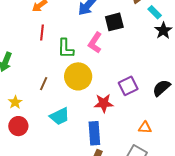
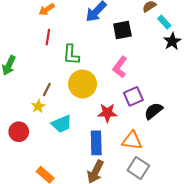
pink L-shape: (95, 43) -> (120, 67), moved
black semicircle: (161, 88) -> (153, 111), moved
yellow star: (15, 102) -> (38, 106), moved
orange triangle: (145, 128) -> (132, 141), moved, size x1.5

